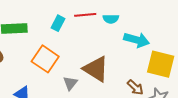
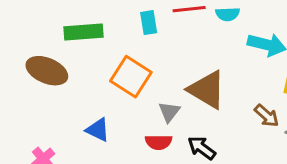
cyan rectangle: (58, 23) -> (149, 23), turned -35

